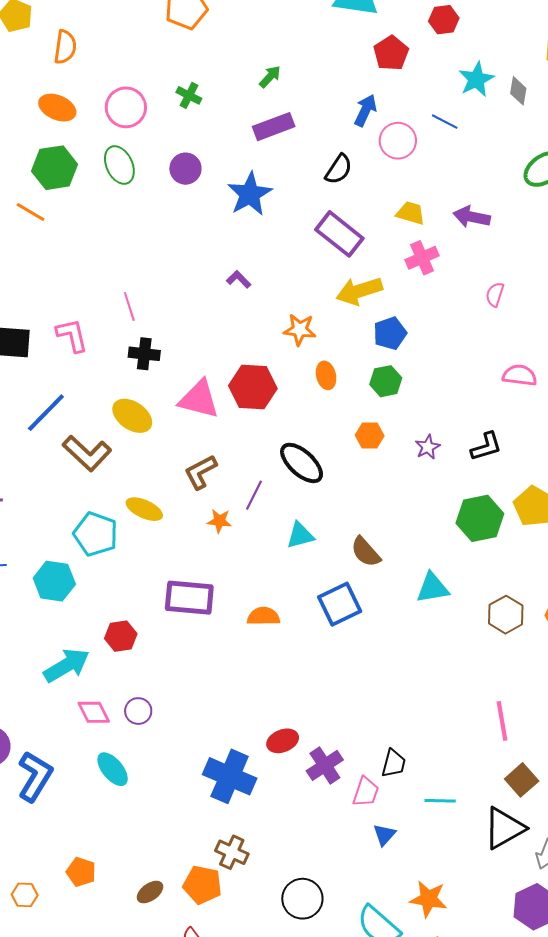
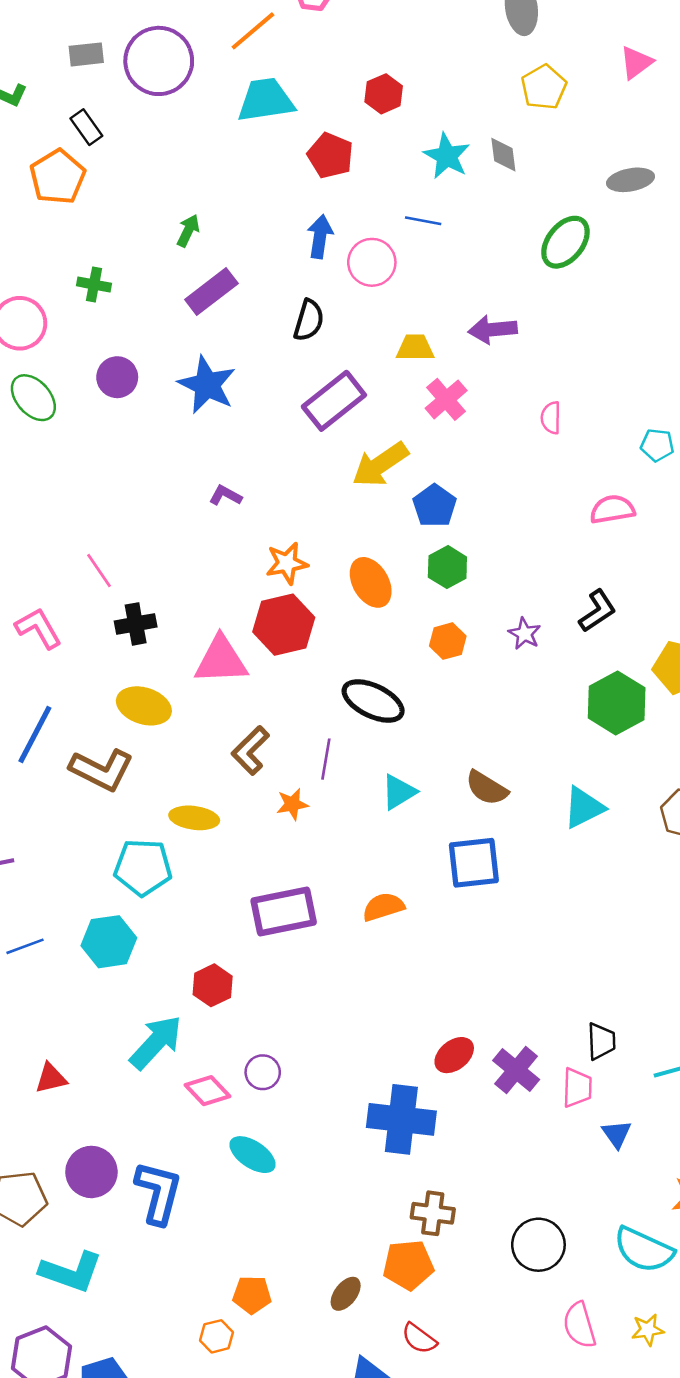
purple rectangle: (339, 234) -> (334, 401), turned -60
orange star: (300, 330) -> (287, 563), moved
orange ellipse: (326, 375) -> (371, 582), size x1.4
blue square: (340, 604) -> (474, 863), turned 36
orange hexagon: (25, 895) -> (217, 1336), moved

